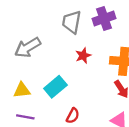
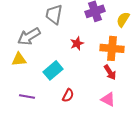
gray trapezoid: (72, 22) -> (54, 14), moved
yellow triangle: (22, 90) -> (19, 59), moved

